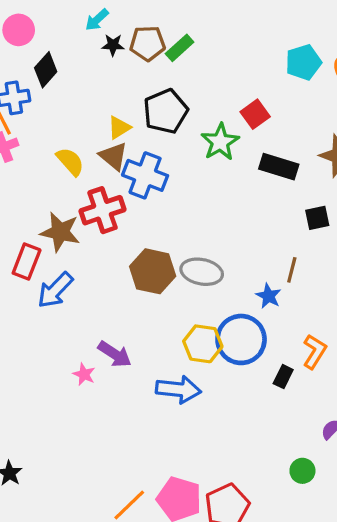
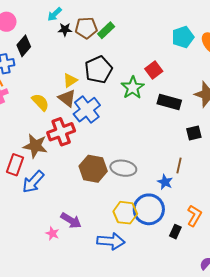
blue cross: (145, 175) -> (87, 110), turned 32

